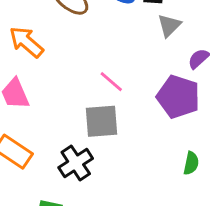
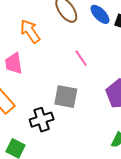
pink line: (111, 82) -> (81, 58), moved

